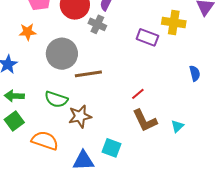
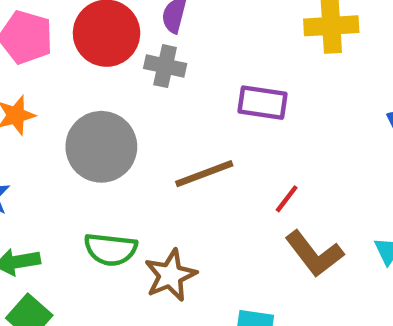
purple rectangle: (147, 37) -> (263, 103), moved
brown line: (88, 74) -> (204, 174), moved

